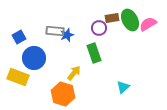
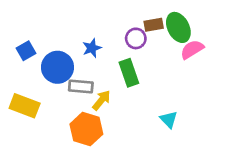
pink semicircle: (148, 24) -> (192, 49), moved
gray rectangle: (55, 31) -> (81, 86), moved
blue circle: (34, 58) -> (58, 67), moved
cyan triangle: (123, 87) -> (169, 119), turned -32

